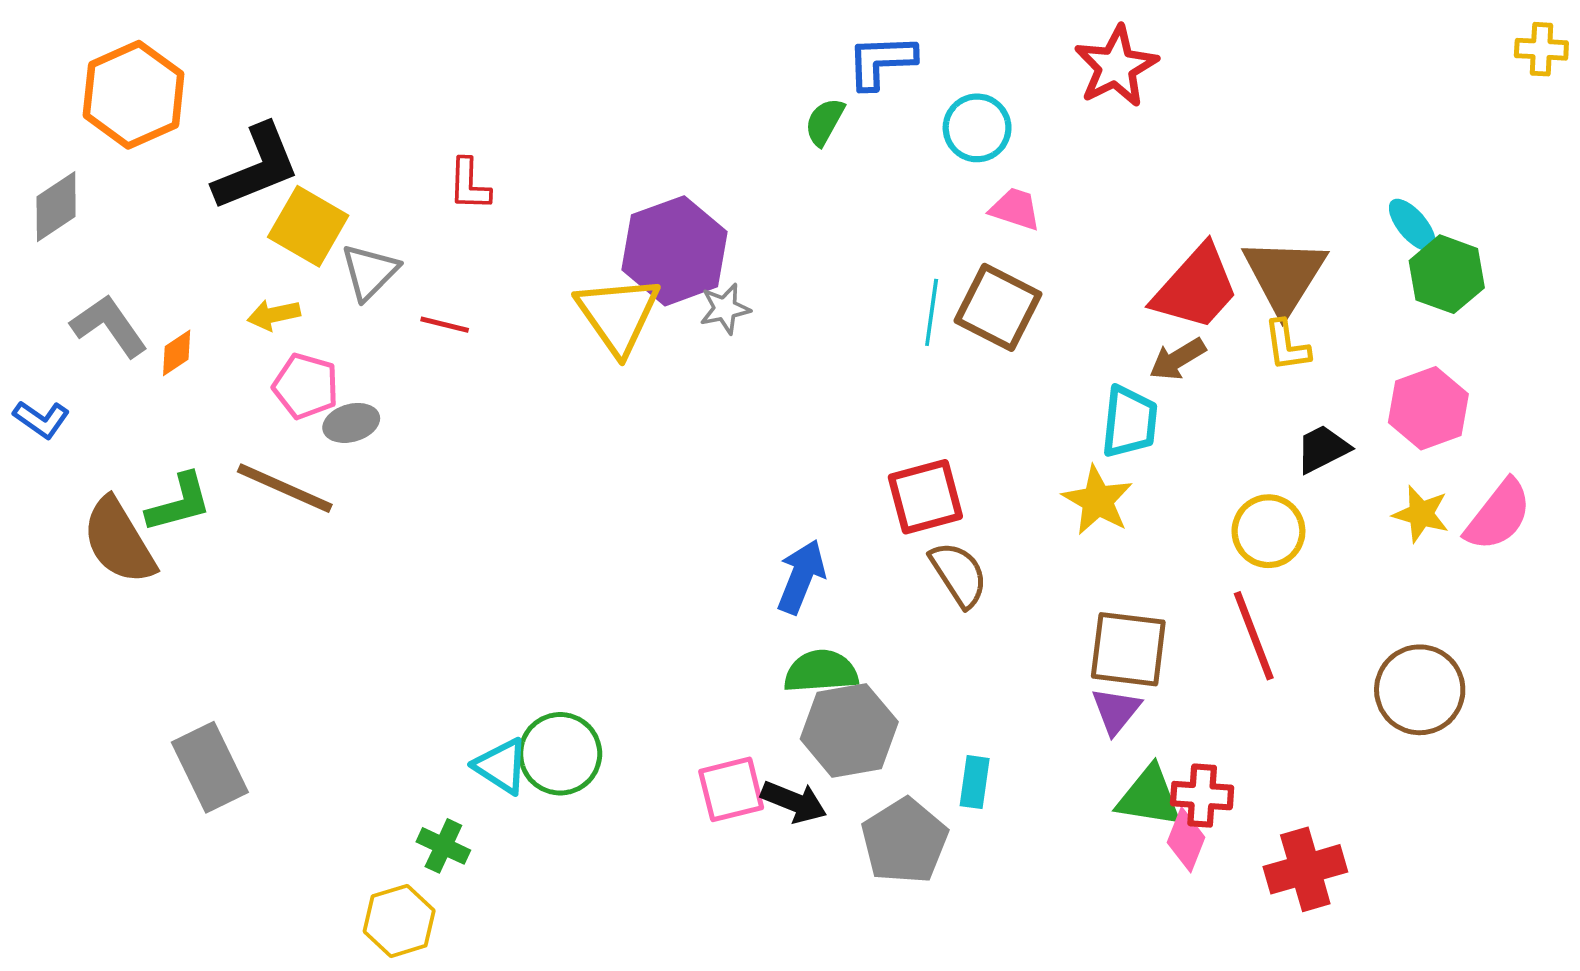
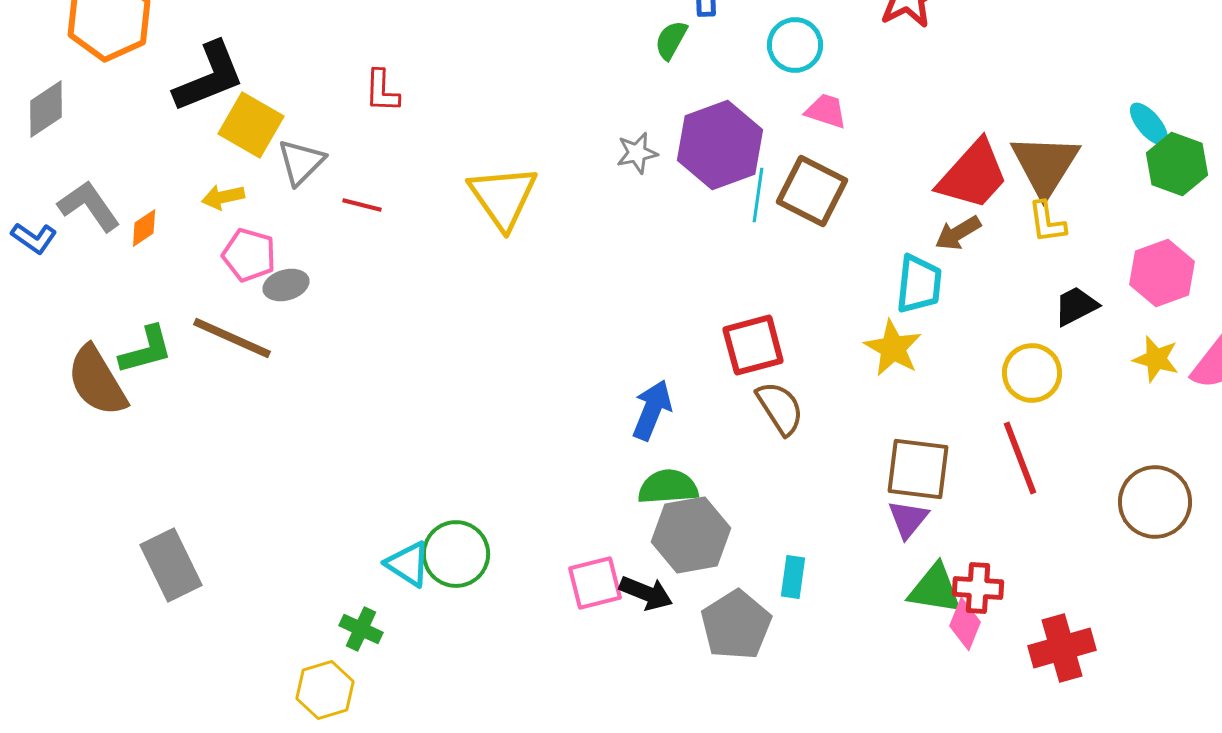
purple hexagon: (675, 251) -> (720, 145), moved
gray star: (725, 309) -> (637, 153), moved
blue L-shape: (41, 419) -> (34, 238), moved

